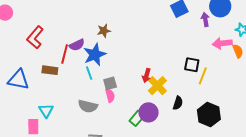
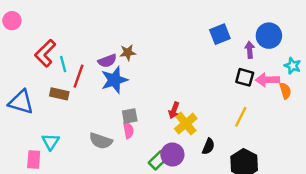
purple semicircle: (77, 45) -> (107, 61), moved
black square: (192, 65) -> (245, 77), moved
cyan line: (89, 73) -> (63, 64), moved

